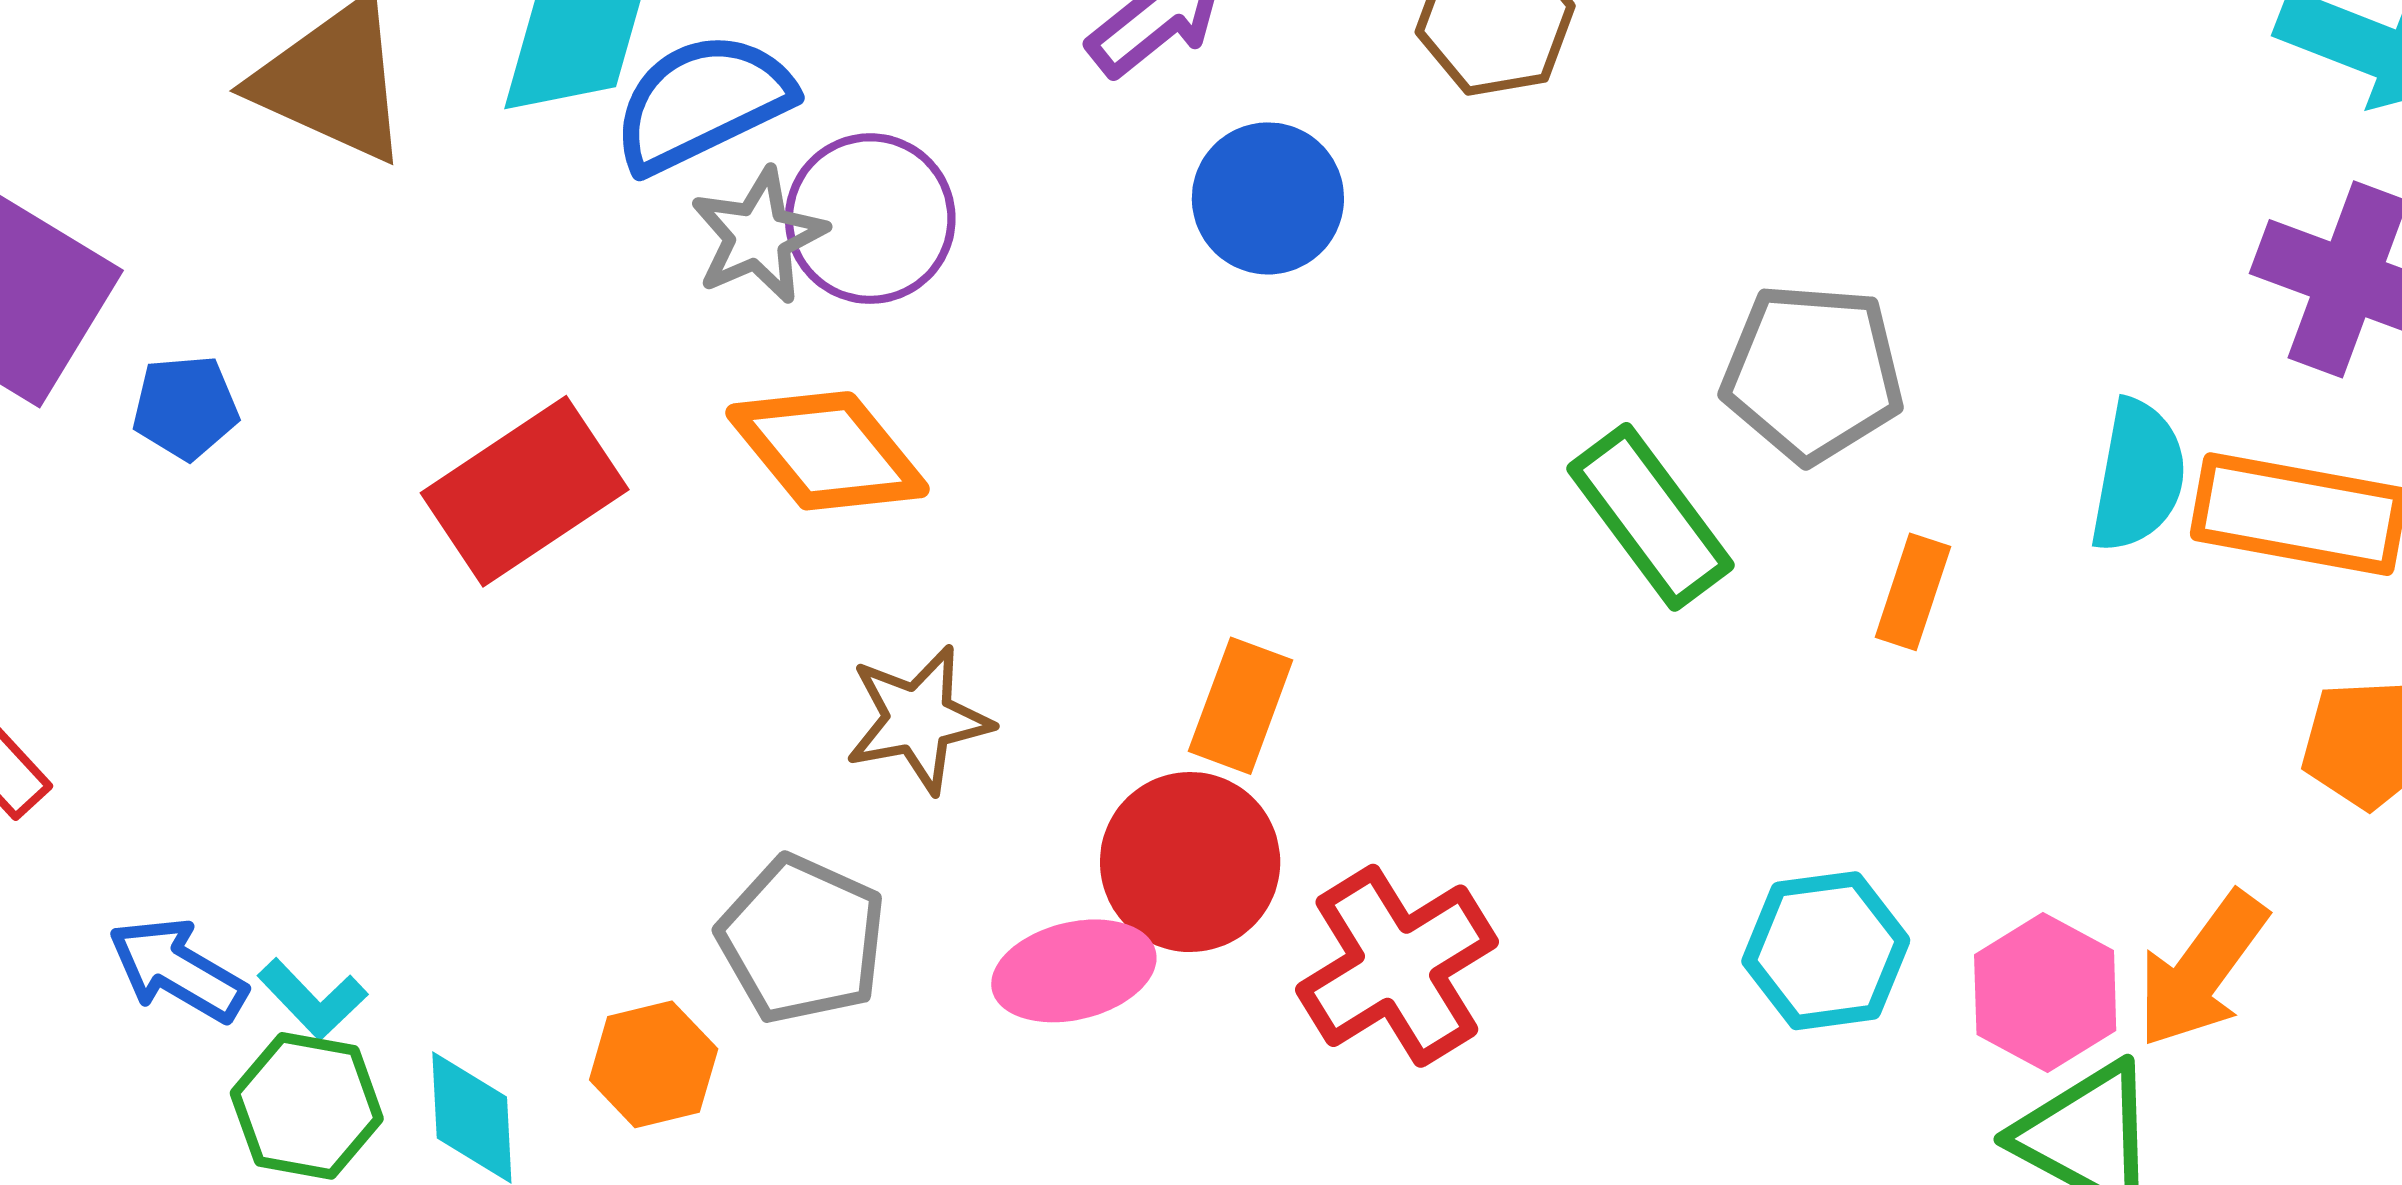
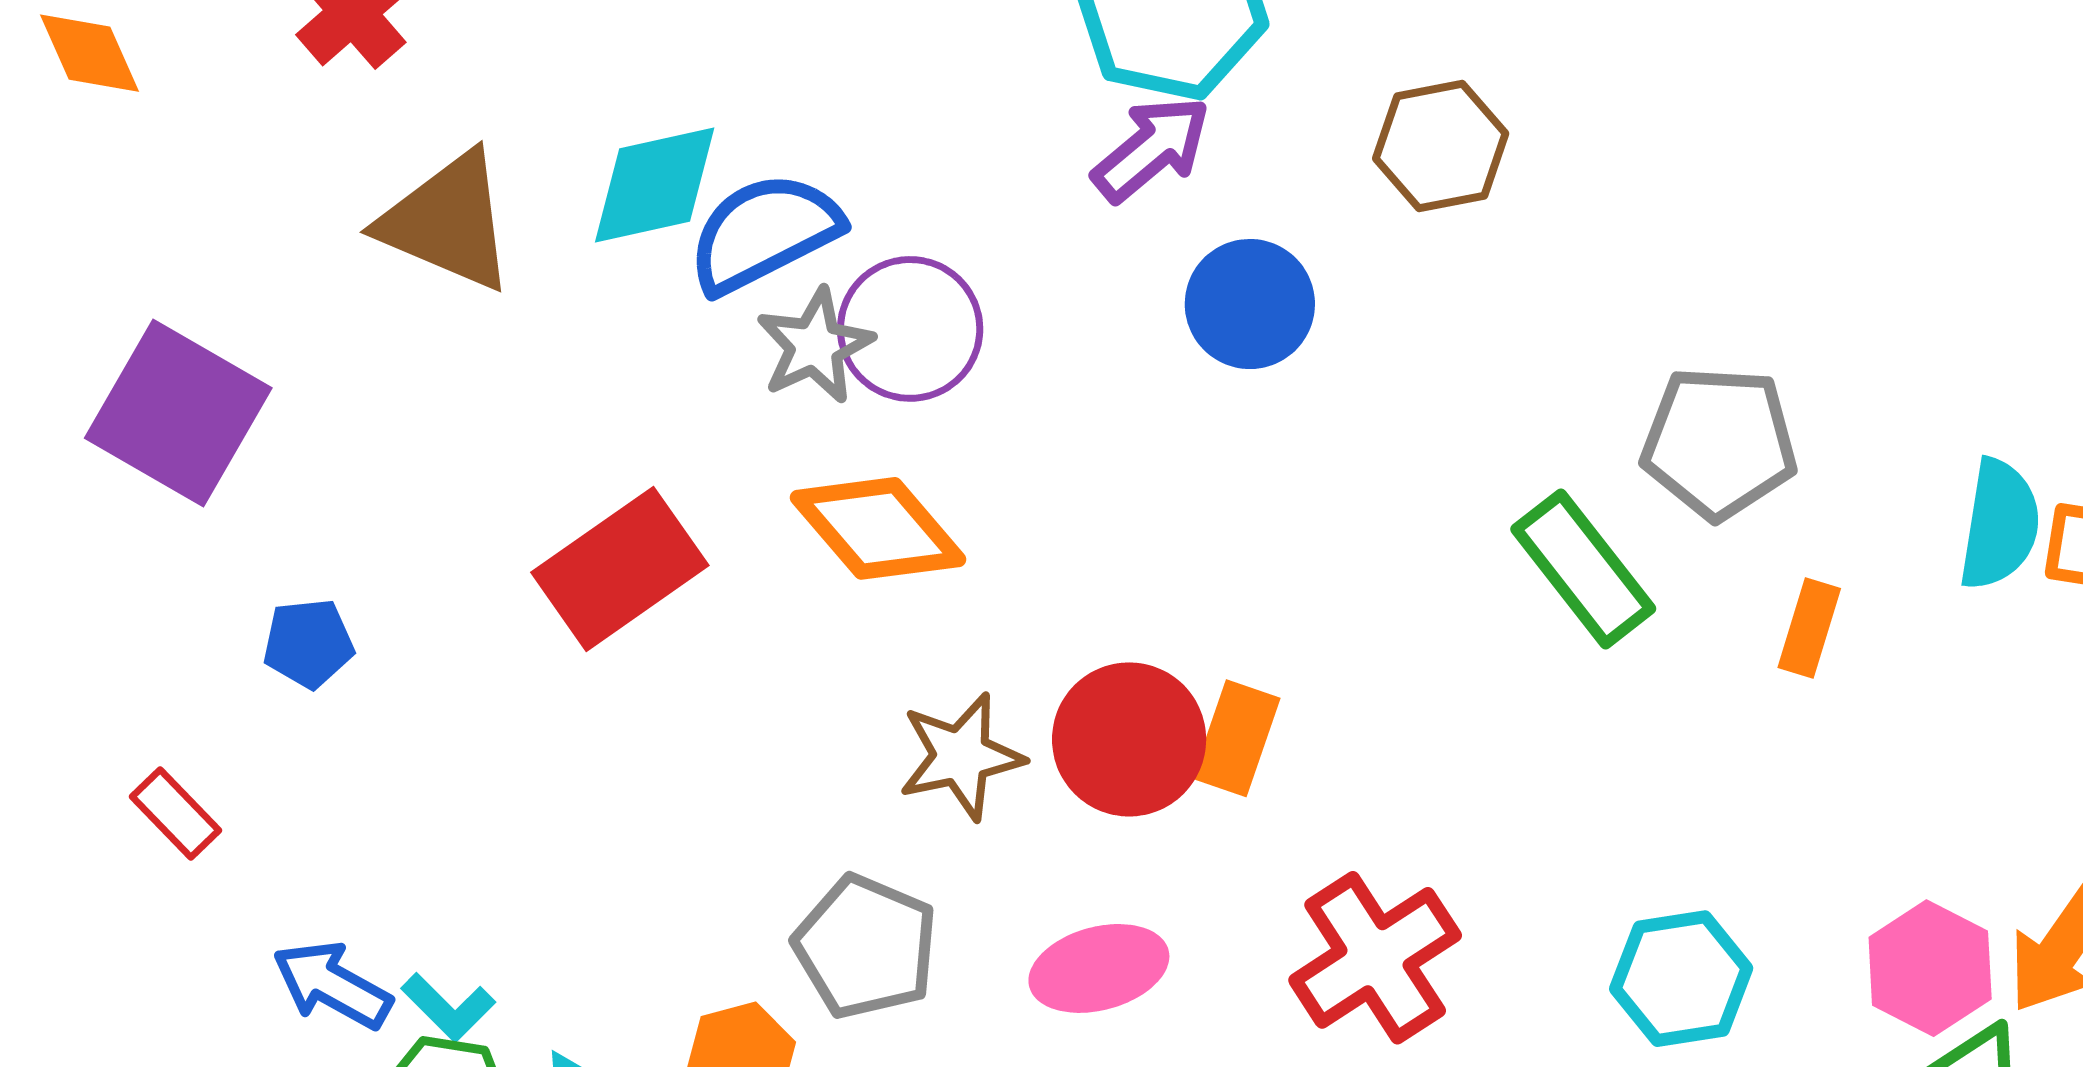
blue pentagon: (185, 407) -> (308, 643), moved
red circle: (1190, 862) -> (1129, 739), moved
cyan hexagon: (1826, 951) -> (1681, 979), moved

